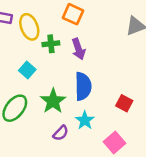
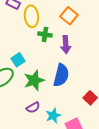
cyan square: (27, 70) -> (18, 60), moved
cyan star: (85, 120) -> (53, 116), moved

